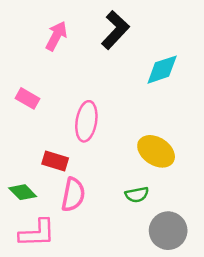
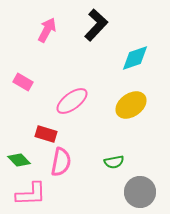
pink ellipse: (86, 121) -> (72, 101), turned 44
yellow ellipse: (156, 151) -> (131, 105), moved, turned -68

